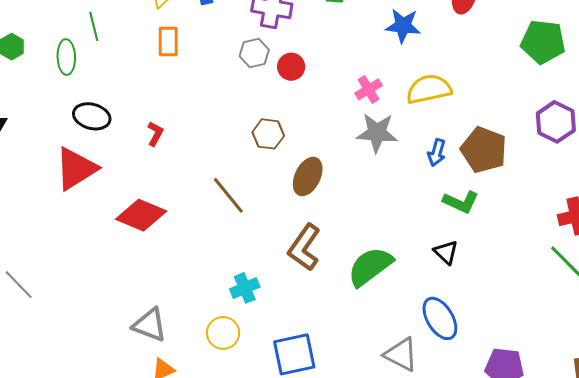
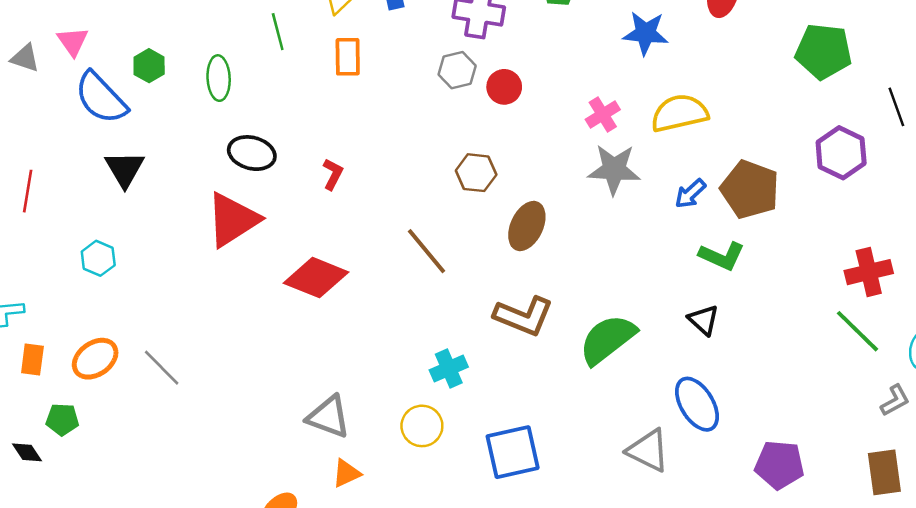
green line: (94, 26) -> (278, 32), moved
blue arrow: (437, 153) -> (690, 194), turned 32
brown L-shape: (304, 247) -> (524, 316), turned -102

